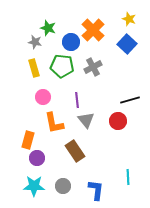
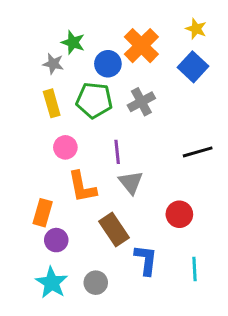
red circle: (118, 121) -> (179, 214), moved
cyan star: (34, 186) -> (52, 283), turned 30
blue L-shape: (96, 190) -> (146, 260), moved

